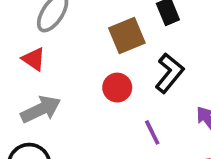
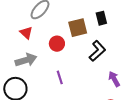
red circle: (117, 88) -> (57, 44), moved
purple line: (152, 132) -> (60, 77), moved

